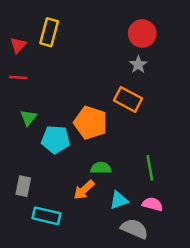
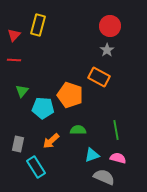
orange arrow: (84, 190) -> (51, 141), moved
cyan rectangle: (47, 216) -> (36, 167), turned 45

